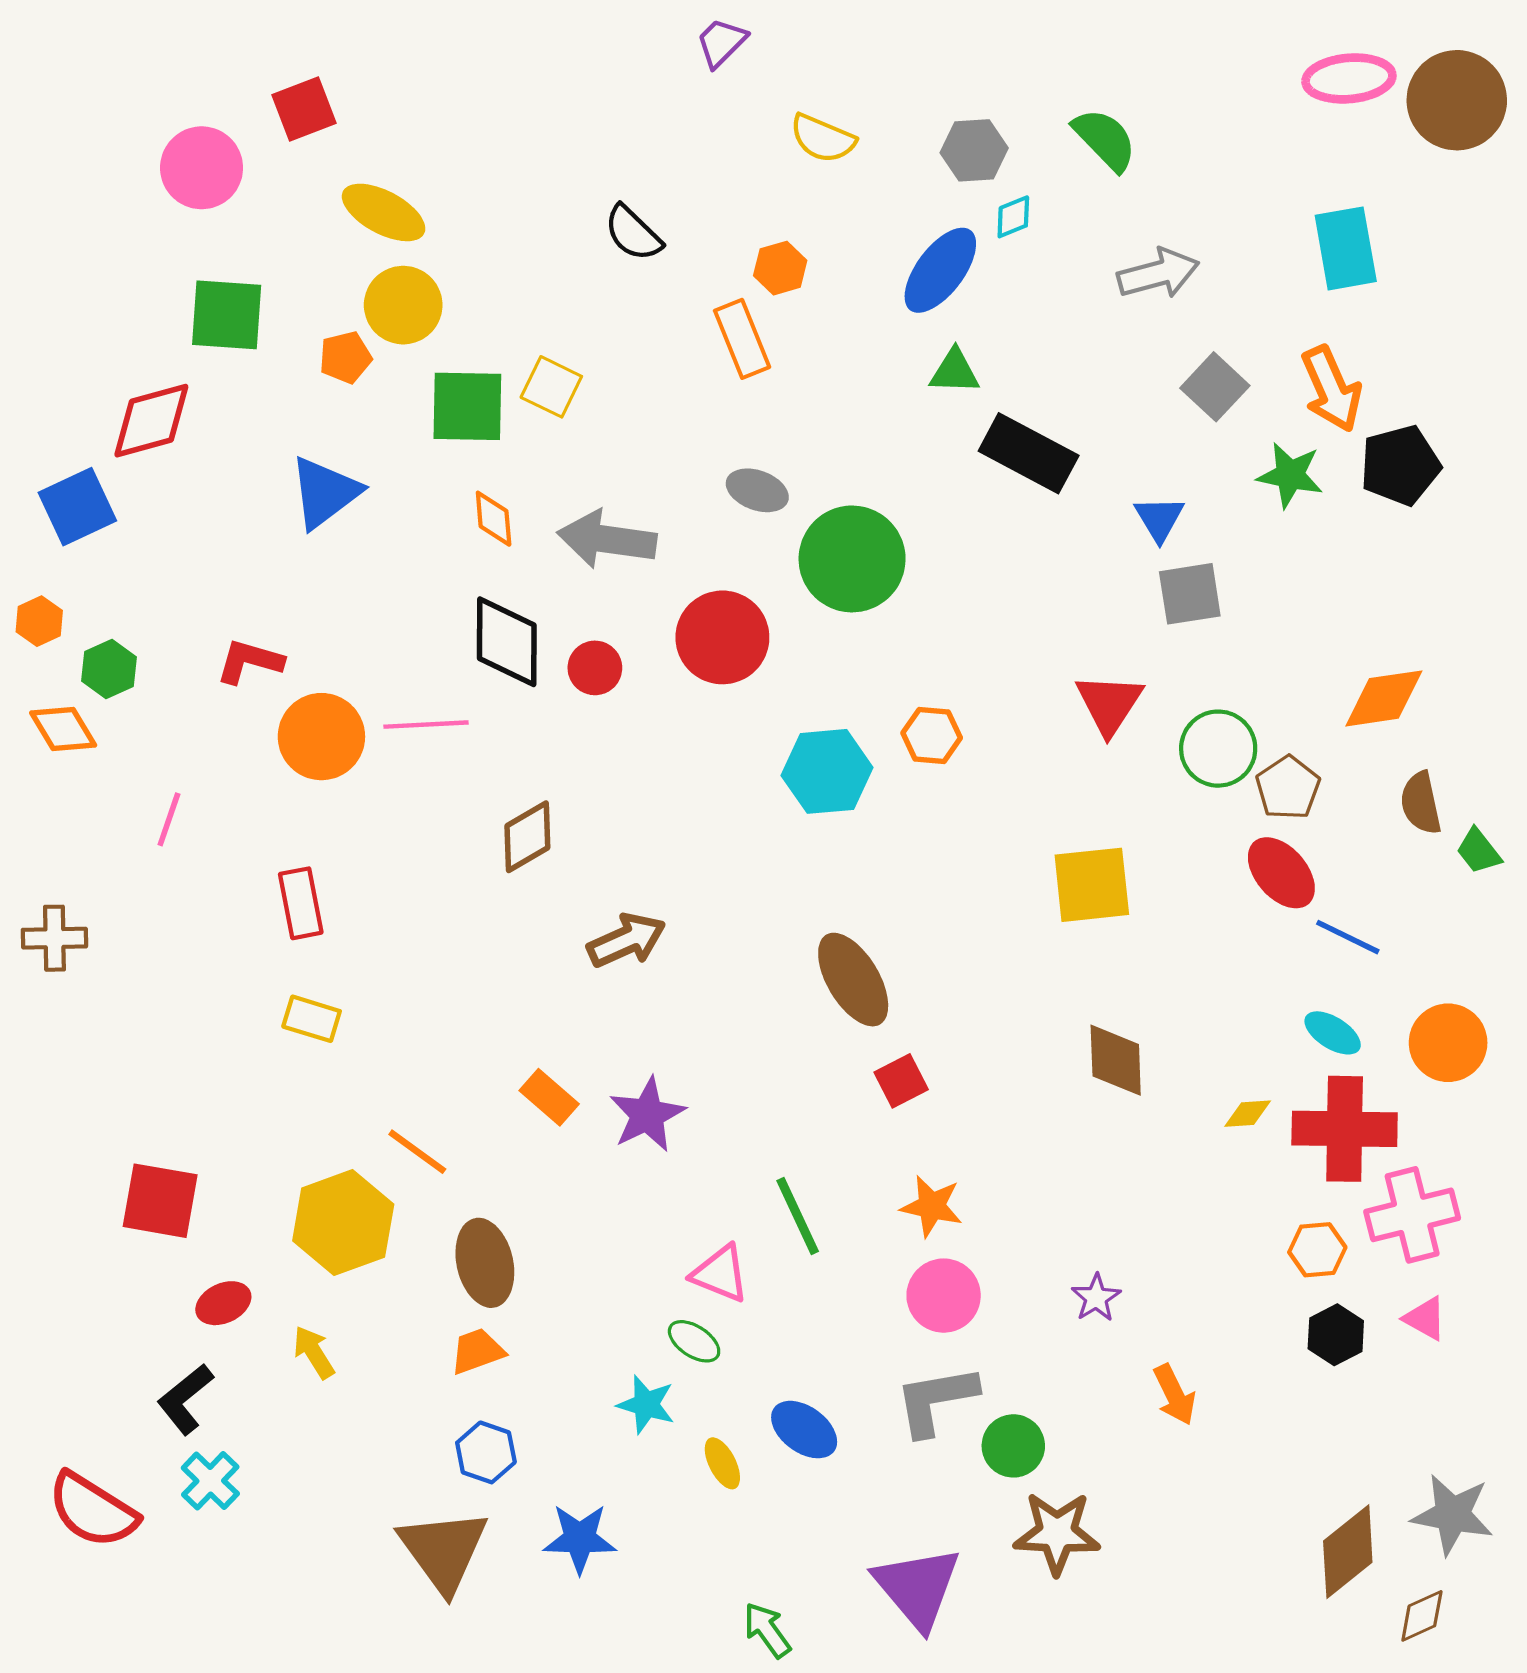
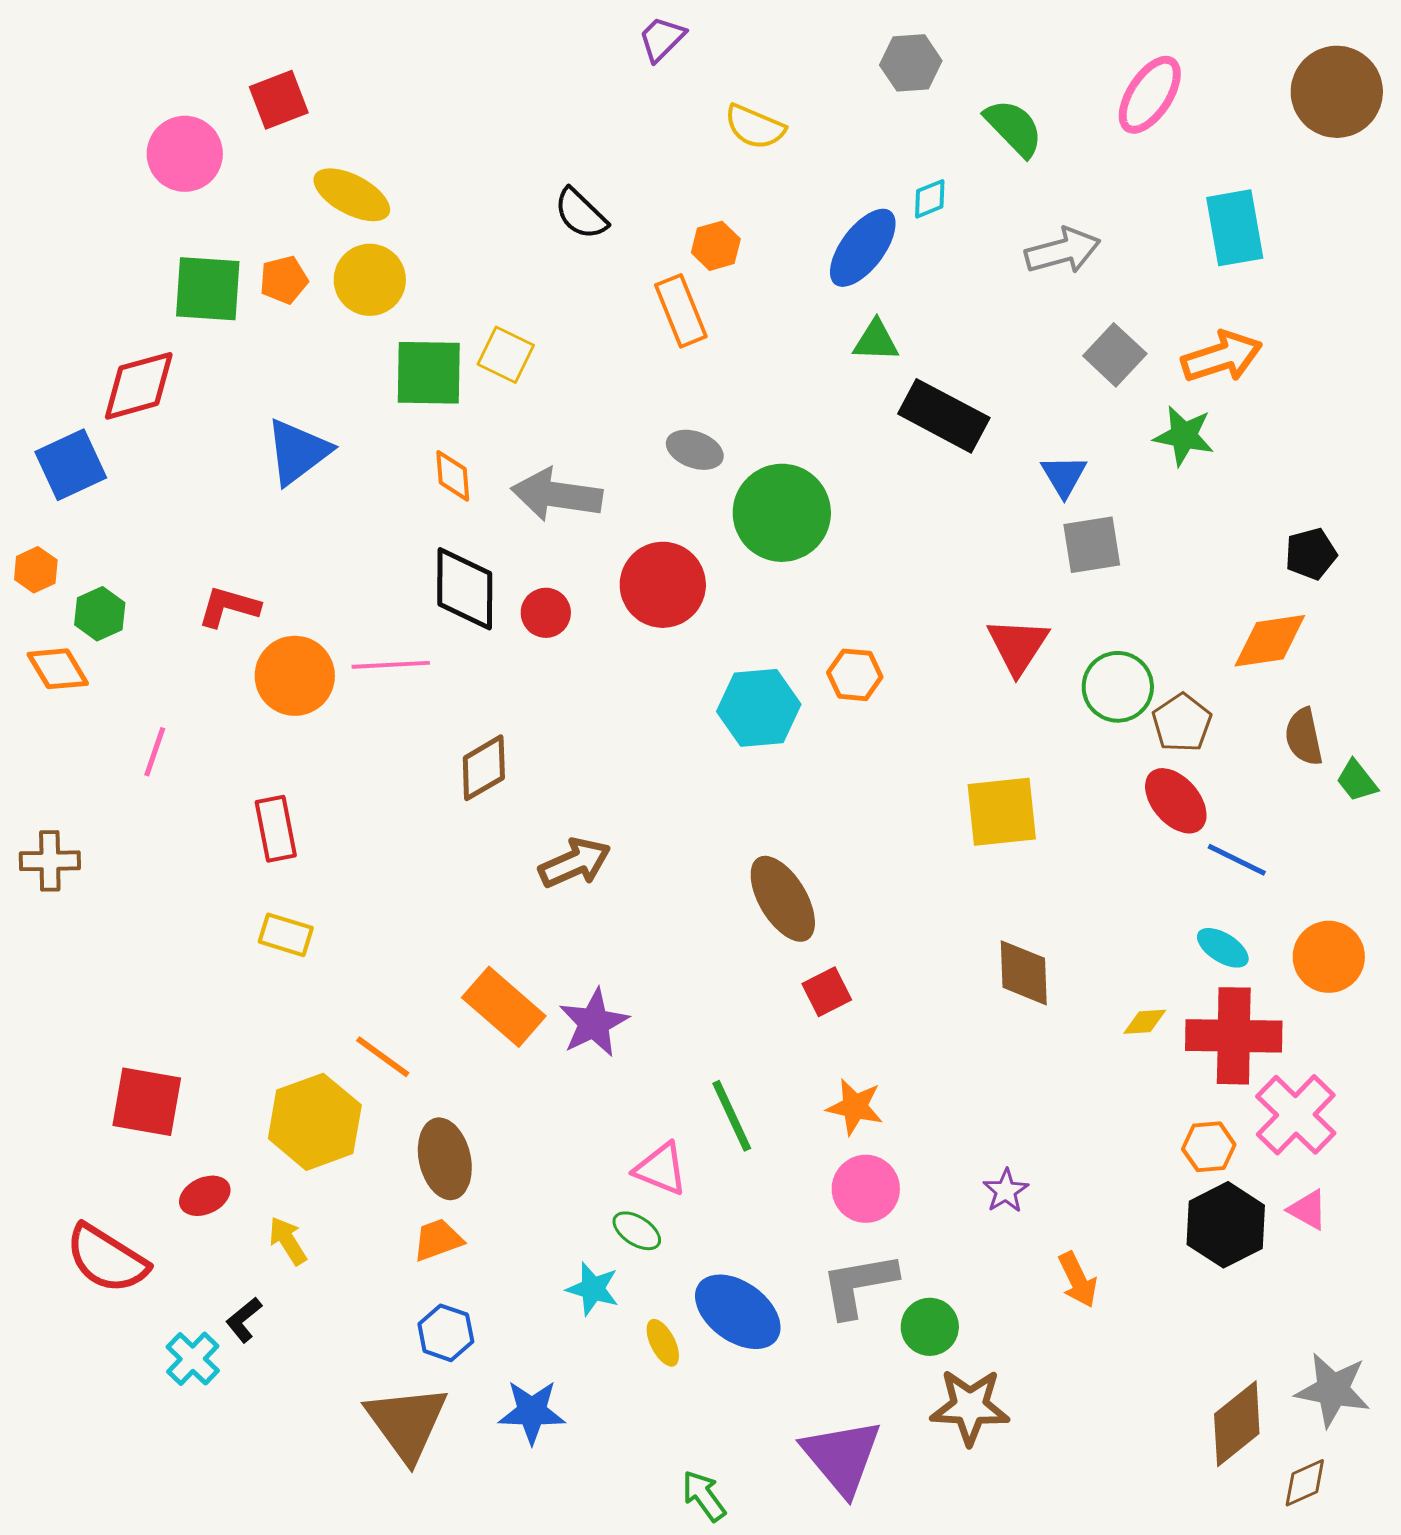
pink ellipse: (1349, 78) -> (1150, 95), moved, turned -52
gray hexagon: (974, 150) -> (911, 63), moved
orange pentagon: (345, 357) -> (284, 280), moved
orange arrow: (1331, 389) -> (1222, 357), turned -84
black pentagon: (1400, 465) -> (1311, 554), moved, size x0.7
orange rectangle: (549, 1097) -> (504, 1007), size x1.5
pink cross: (1412, 1215) -> (1296, 1115), turned -32
black hexagon: (1336, 1335) -> (1226, 1225), size x1.5
black L-shape: (185, 1399) -> (244, 1320), moved, size x0.7
blue ellipse: (804, 1430) -> (738, 1312), size x1.4
red semicircle: (93, 1510) -> (107, 1259), moved

